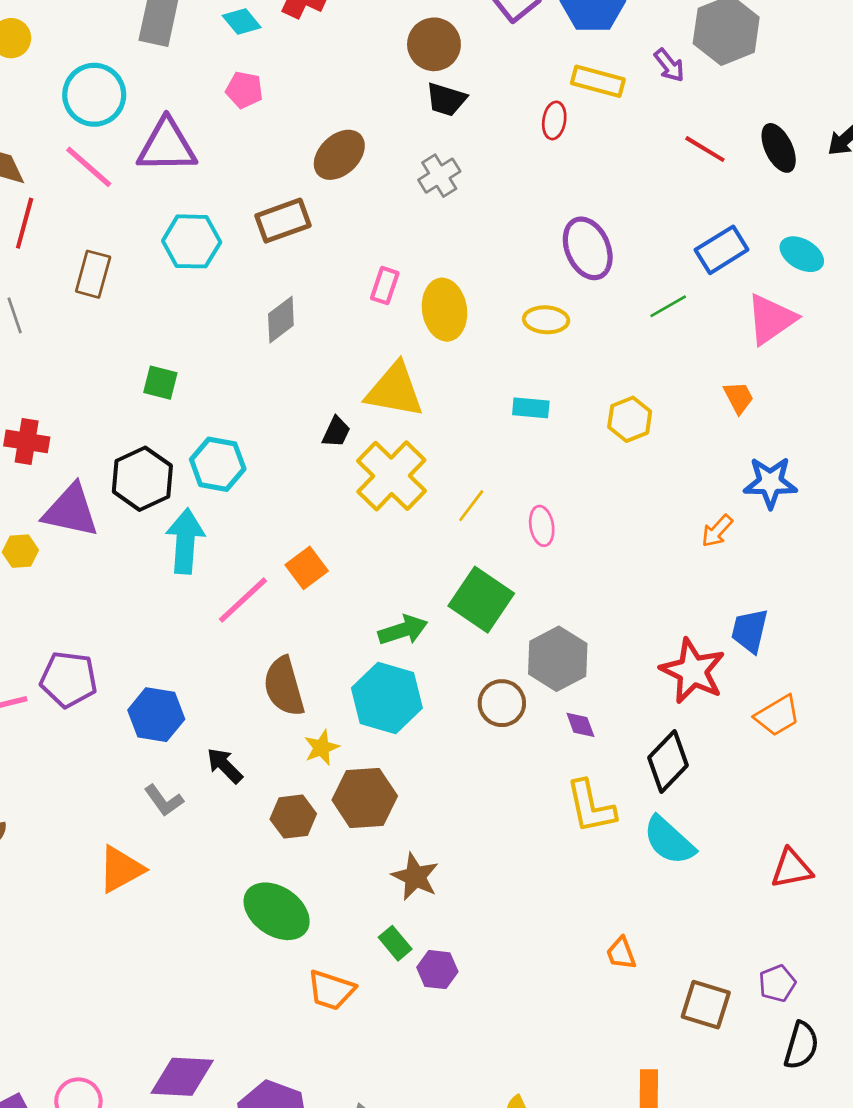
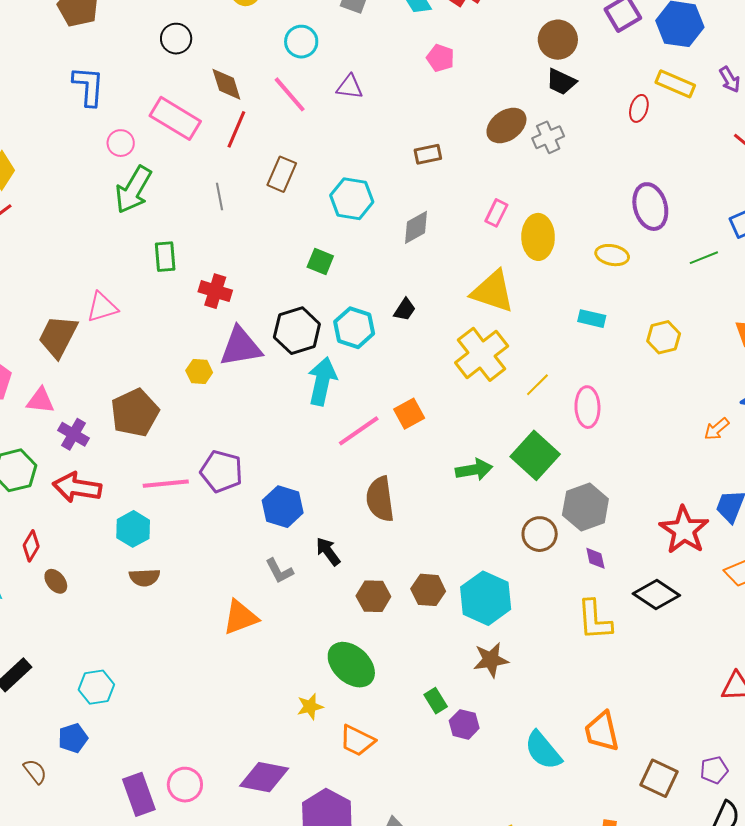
pink pentagon: (244, 90) -> (440, 58), moved
cyan circle: (94, 95) -> (301, 42), size x0.7
purple triangle: (167, 146) -> (350, 87), size x0.6
brown ellipse: (339, 155) -> (506, 125), moved
brown rectangle: (283, 221) -> (428, 154), size x0.7
cyan hexagon: (192, 241) -> (352, 199), moved
black trapezoid: (336, 432) -> (405, 310), moved
purple triangle: (71, 511) -> (241, 347), turned -30
pink ellipse: (542, 526) -> (587, 407), size x1.4
cyan hexagon: (387, 698) -> (486, 598), moved
yellow star: (322, 748) -> (310, 707), moved
black diamond: (668, 761) -> (656, 594), turned 72
brown hexagon: (365, 798) -> (428, 590), size x0.7
cyan semicircle: (669, 841) -> (543, 750), moved
brown star: (415, 877) -> (491, 660), moved, turned 30
orange trapezoid: (621, 953) -> (602, 732), size x1.6
orange trapezoid: (331, 990) -> (357, 741), moved

